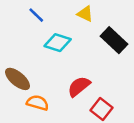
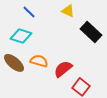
cyan diamond: (58, 43) -> (21, 36), moved
orange semicircle: (38, 103) -> (39, 61), moved

